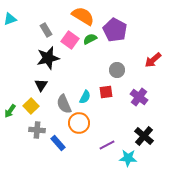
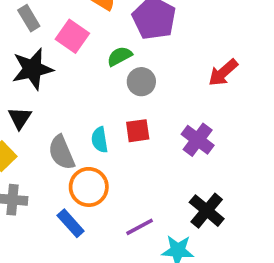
green semicircle: (90, 39) -> (120, 56), moved
gray circle: (117, 70) -> (141, 82), moved
cyan semicircle: (85, 97) -> (100, 140), turned 144
blue rectangle: (58, 143) -> (71, 223), moved

